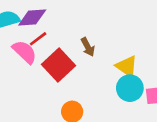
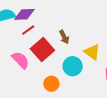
pink semicircle: (25, 52) -> (21, 60), moved
cyan circle: (130, 88) -> (73, 66), moved

